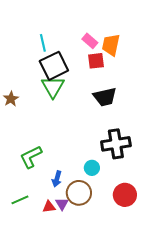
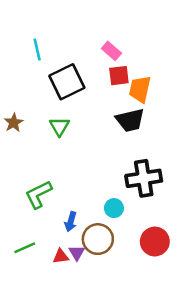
cyan line: (43, 43) -> (37, 50), moved
orange trapezoid: (111, 45) -> (140, 89), moved
green triangle: (53, 87) -> (59, 126), moved, size x0.7

